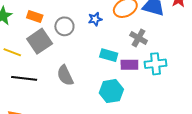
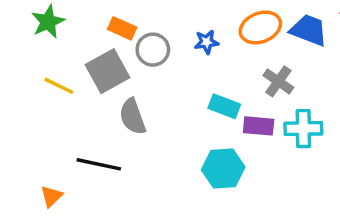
orange rectangle: (35, 17) -> (122, 28), moved
gray semicircle: (65, 75) -> (133, 117), moved
black line: (24, 78) -> (99, 164), moved

